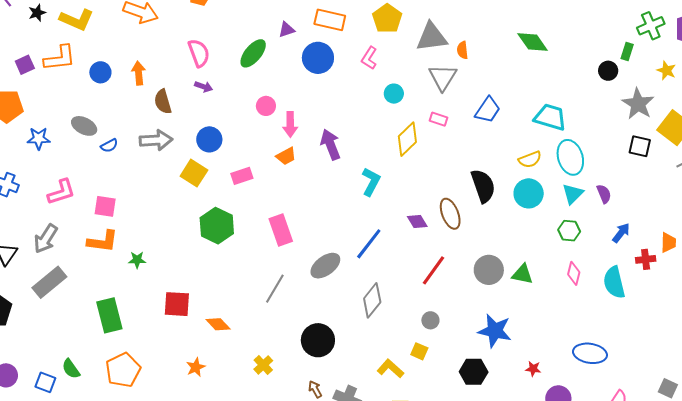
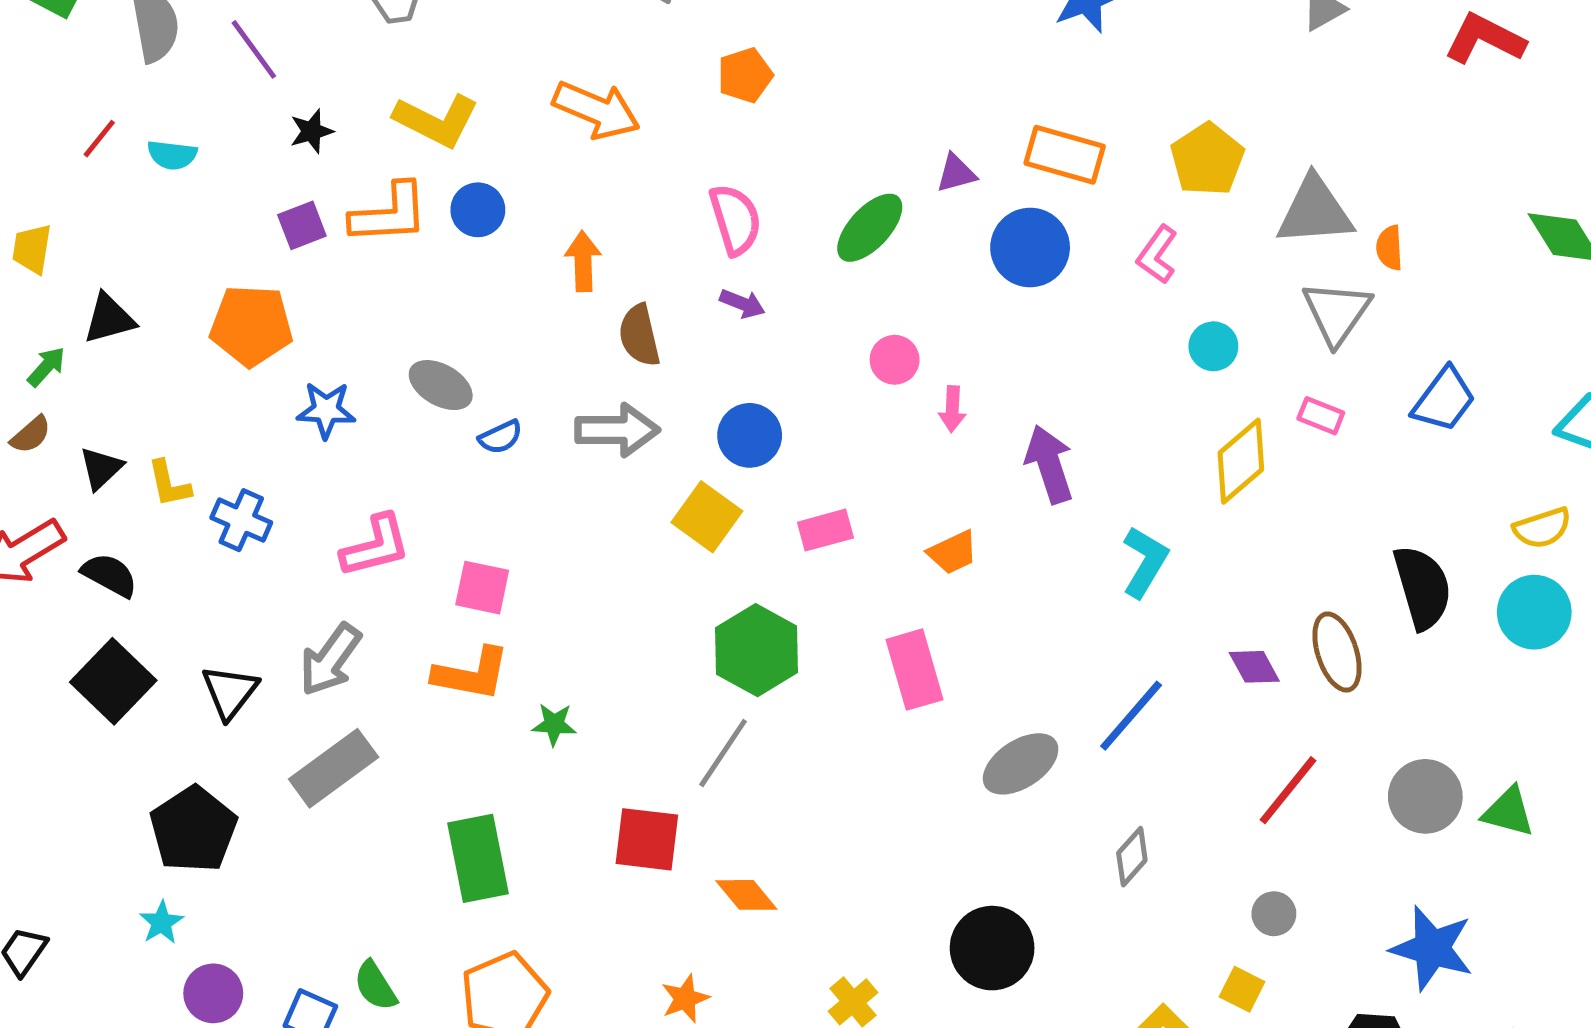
black star: (37, 13) -> (312, 131), moved
blue circle: (100, 72) -> (478, 210), moved
pink arrow: (290, 124) -> (952, 409), size x0.7
orange trapezoid: (286, 156) -> (953, 552), moved
gray line: (275, 289) -> (723, 753), moved
gray diamond: (372, 300) -> (1132, 857), size x0.7

